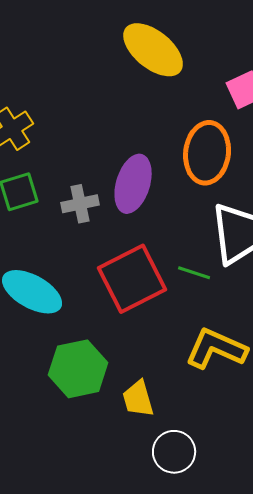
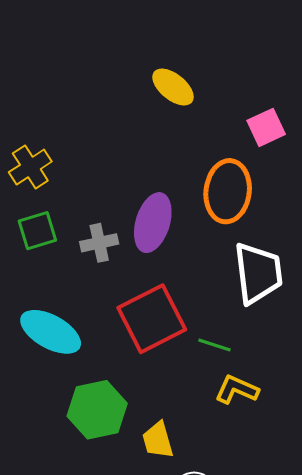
yellow ellipse: (153, 50) -> (173, 87), size x0.7
green line: (194, 273) -> (214, 345), moved
yellow L-shape: (216, 349) -> (237, 390), size x0.7

